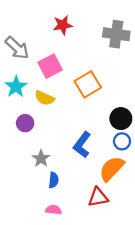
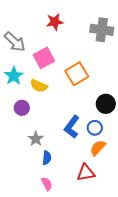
blue circle: (122, 141) -> (95, 128), moved
orange semicircle: (112, 169) -> (98, 148), size x0.7
pink semicircle: (54, 210) -> (47, 184), turned 56

